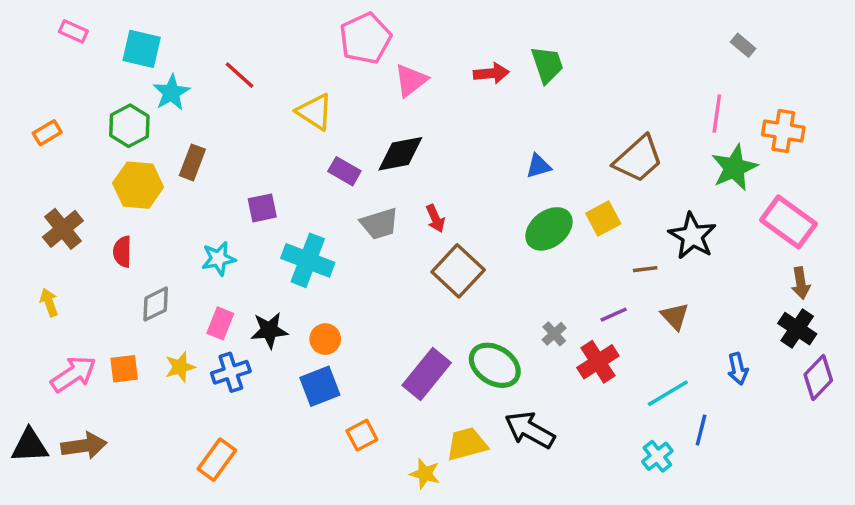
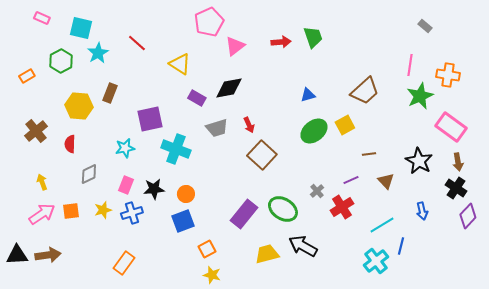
green hexagon: (129, 126) -> (61, 61), moved
purple square: (262, 208) -> (150, 119), size x1.5
black star: (692, 236) -> (419, 161), moved
yellow arrow: (49, 302) -> (42, 182), moved
cyan cross: (657, 456) -> (376, 261), size x1.4
yellow star: (425, 474) -> (212, 275), moved

